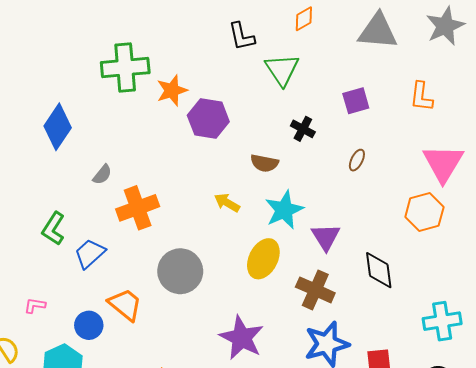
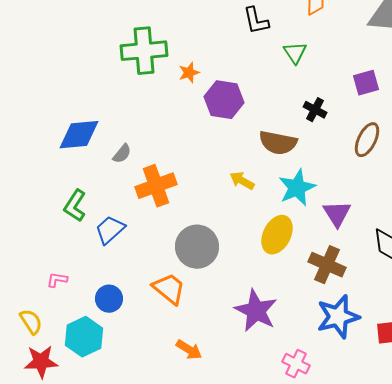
green triangle: (282, 70) -> (295, 53), size x0.7
orange star: (172, 90) -> (189, 73), size x0.7
blue diamond: (58, 127) -> (79, 135), moved, turned 51
brown ellipse: (357, 160) -> (367, 140), size x1.6
brown semicircle: (264, 163) -> (278, 143), size x1.4
orange trapezoid: (125, 304) -> (169, 289), moved

